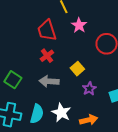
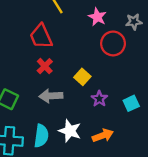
pink star: (79, 25) -> (97, 17), moved

